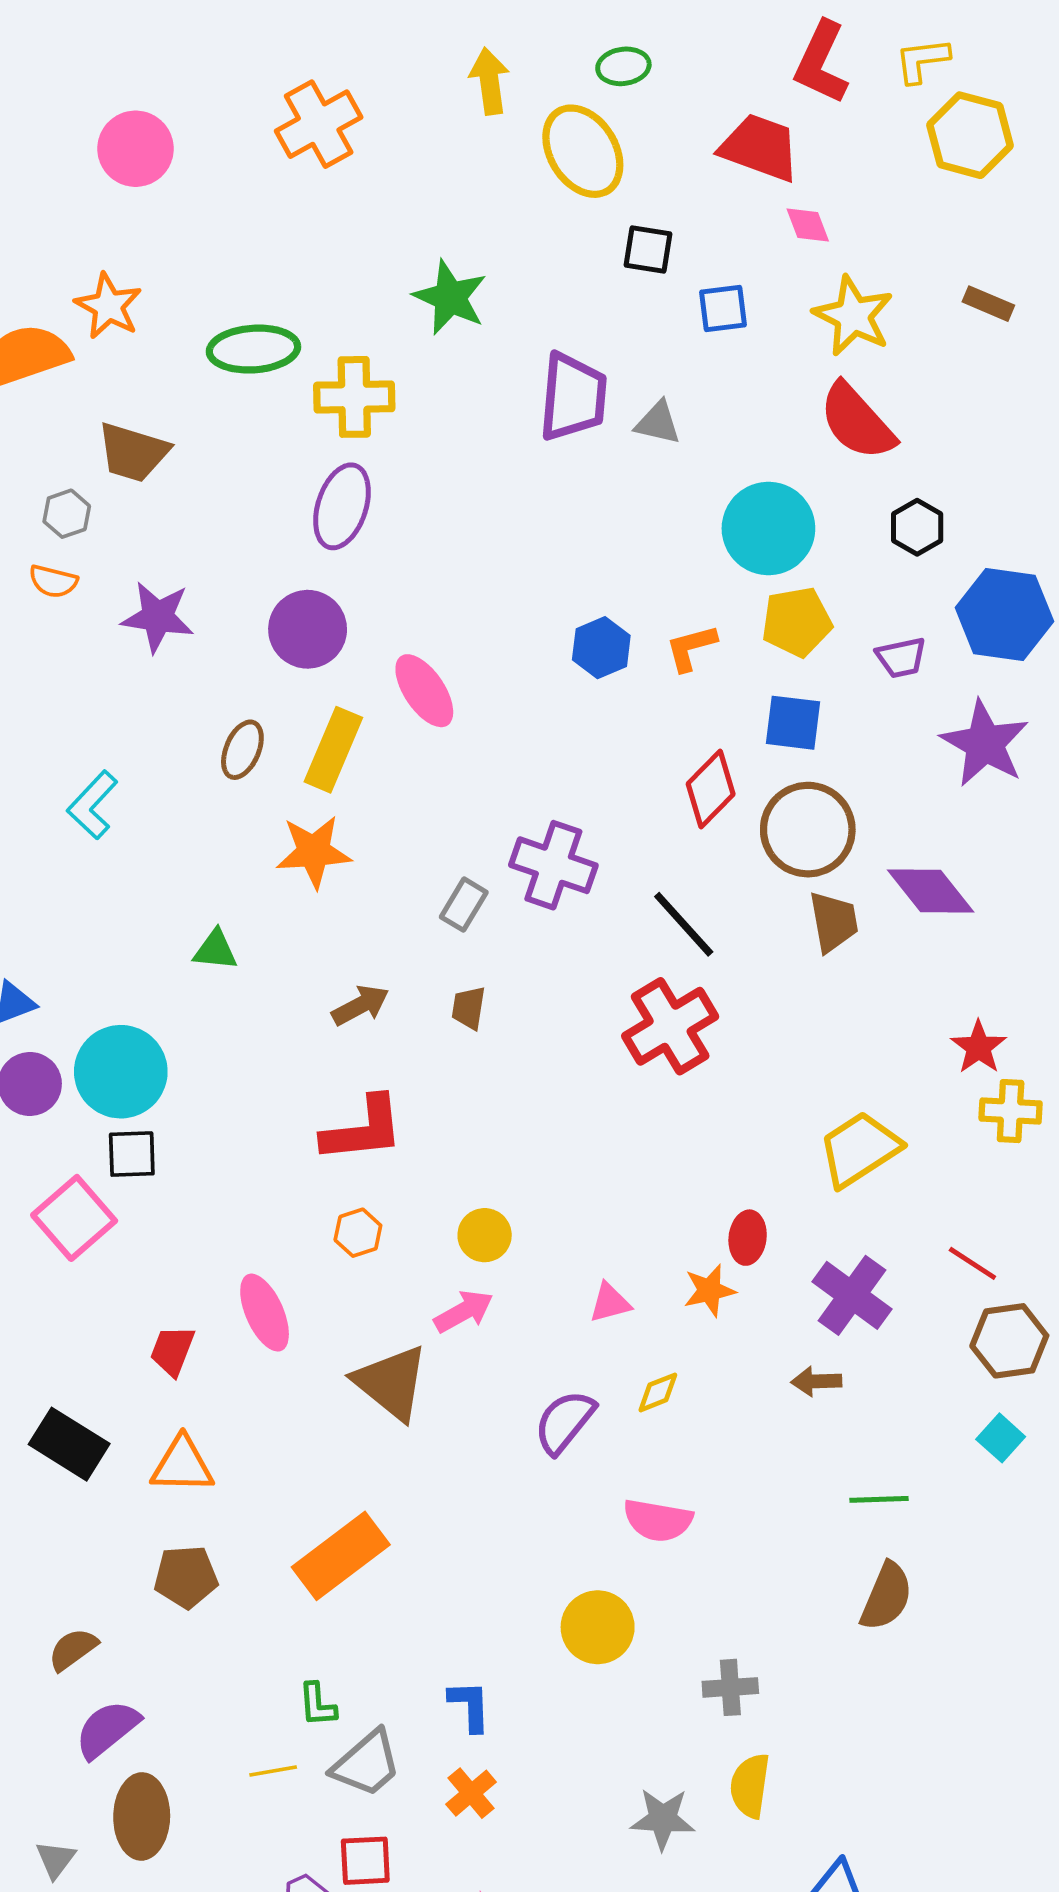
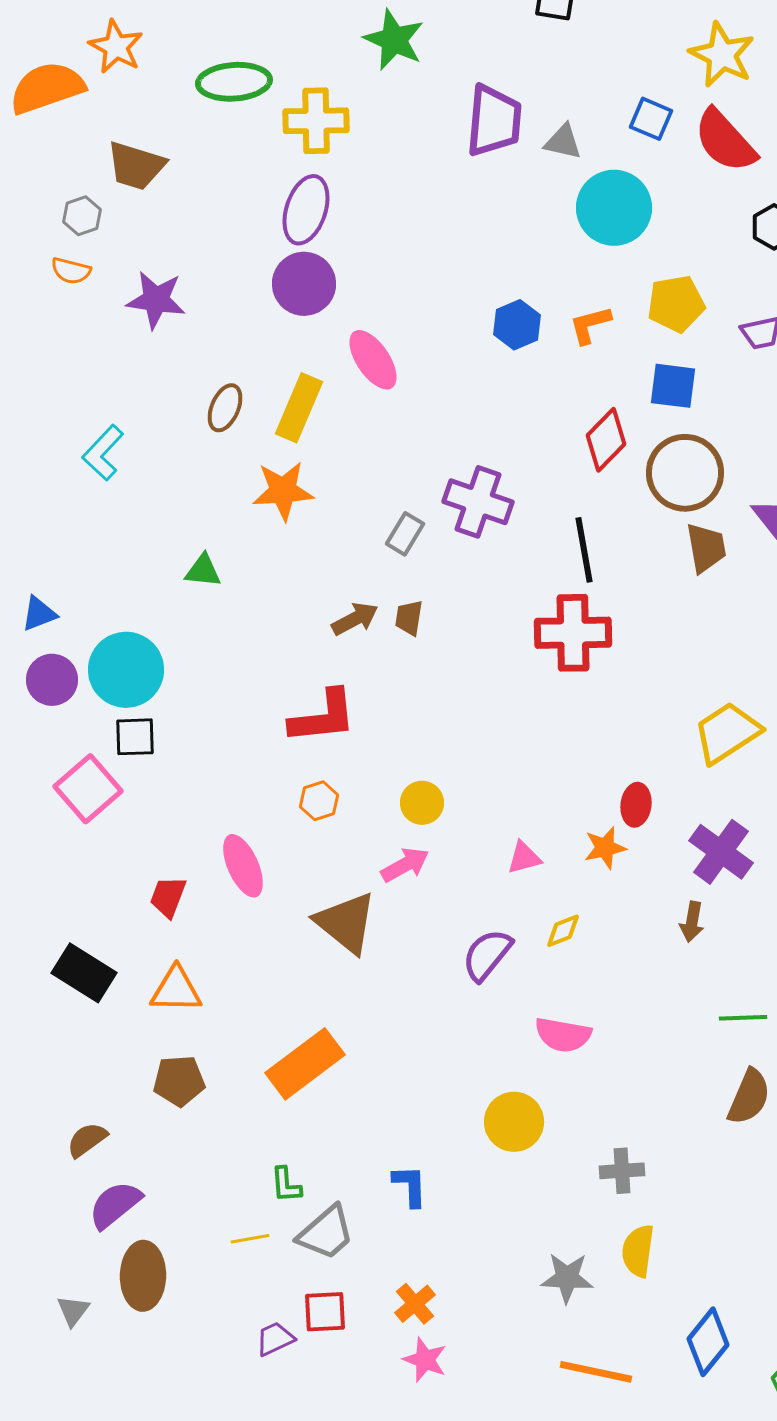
blue square: (723, 308) -> (651, 119), moved, turned 30
cyan circle: (768, 528) -> (614, 208), moved
purple circle: (308, 629) -> (304, 284), moved
black line: (684, 924) -> (584, 550), turned 32
brown arrow: (360, 1005) -> (355, 619), moved
red cross: (670, 1026) -> (573, 633), turned 30
brown arrow: (816, 1381) -> (692, 922), turned -78
orange cross: (471, 1793) -> (415, 1304), moved

